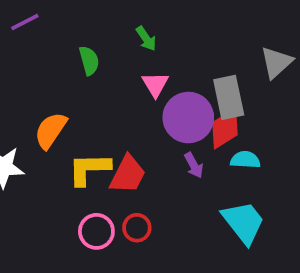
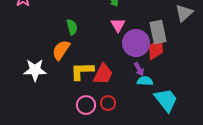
green semicircle: (89, 61) -> (72, 27), moved
cyan semicircle: (245, 160) -> (145, 81), moved

